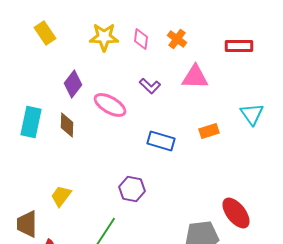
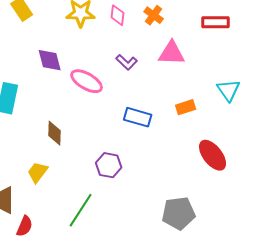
purple diamond: (73, 84) -> (50, 60), turned -52
brown diamond: (67, 125) -> (55, 133), moved
red ellipse: (236, 213) -> (213, 155), moved

